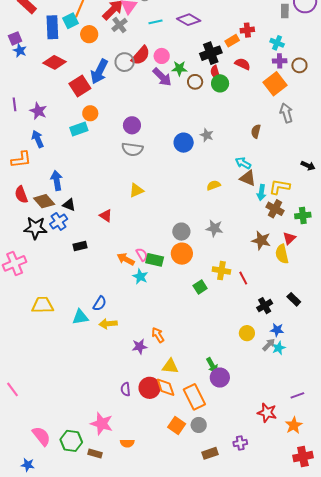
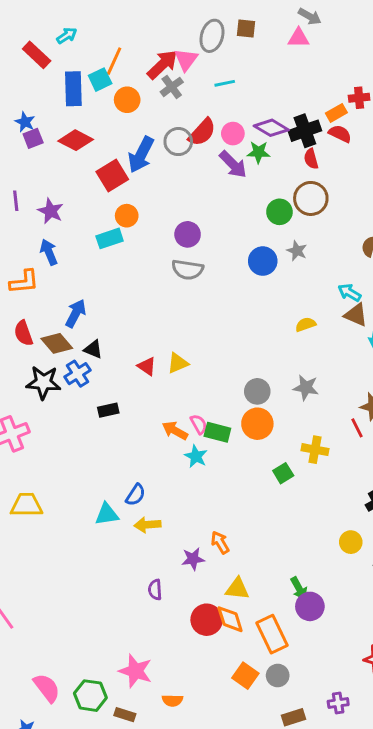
purple diamond: (189, 20) -> (271, 128), moved
purple square: (15, 38) -> (33, 138), moved
red semicircle: (243, 64) -> (340, 134), moved
brown circle: (195, 82) -> (311, 198), moved, size x1.5
green circle: (220, 83) -> (279, 212), moved
blue arrow: (57, 180) -> (76, 313), turned 36
yellow triangle: (136, 190) -> (178, 363), moved
red line: (243, 278) -> (357, 428), moved
yellow trapezoid: (43, 305) -> (26, 505), moved
purple semicircle: (126, 389) -> (155, 590), moved

